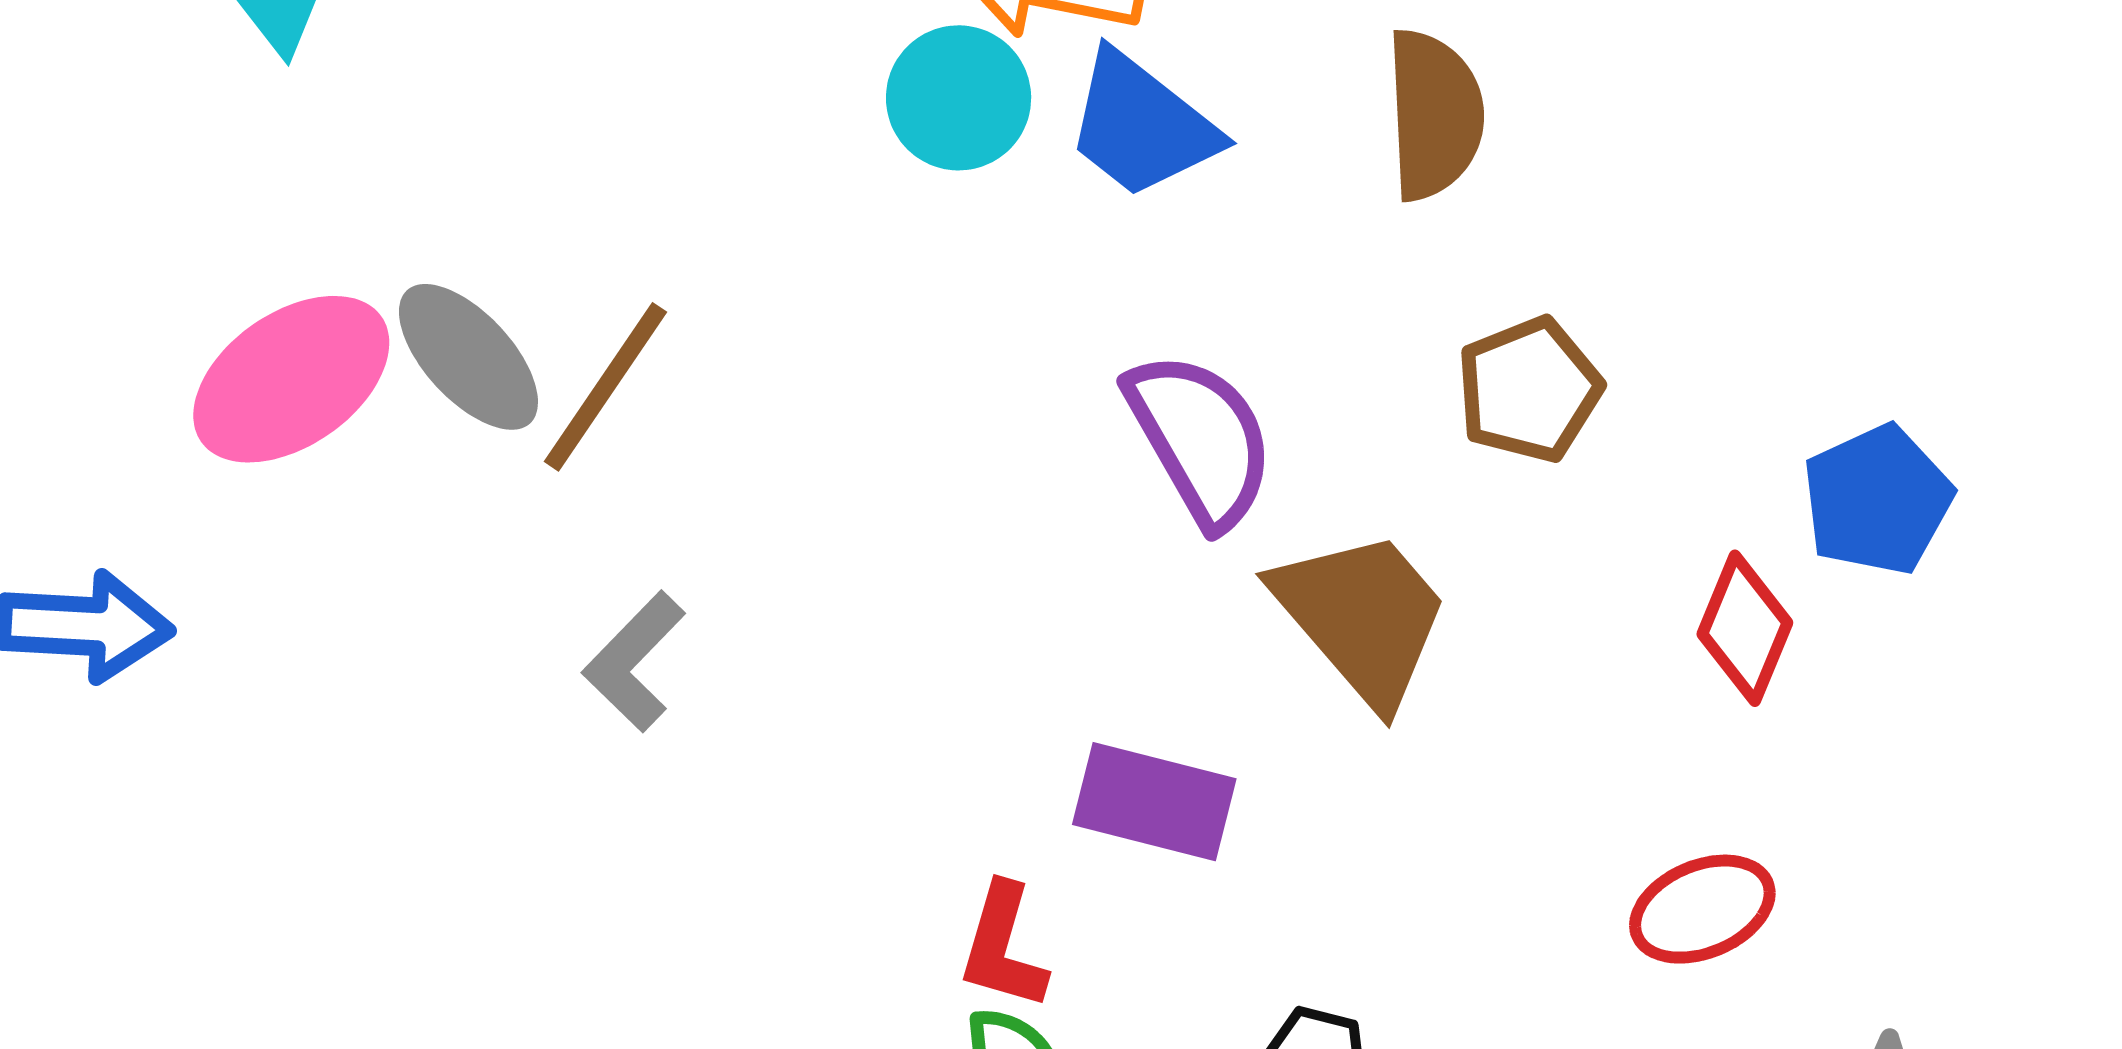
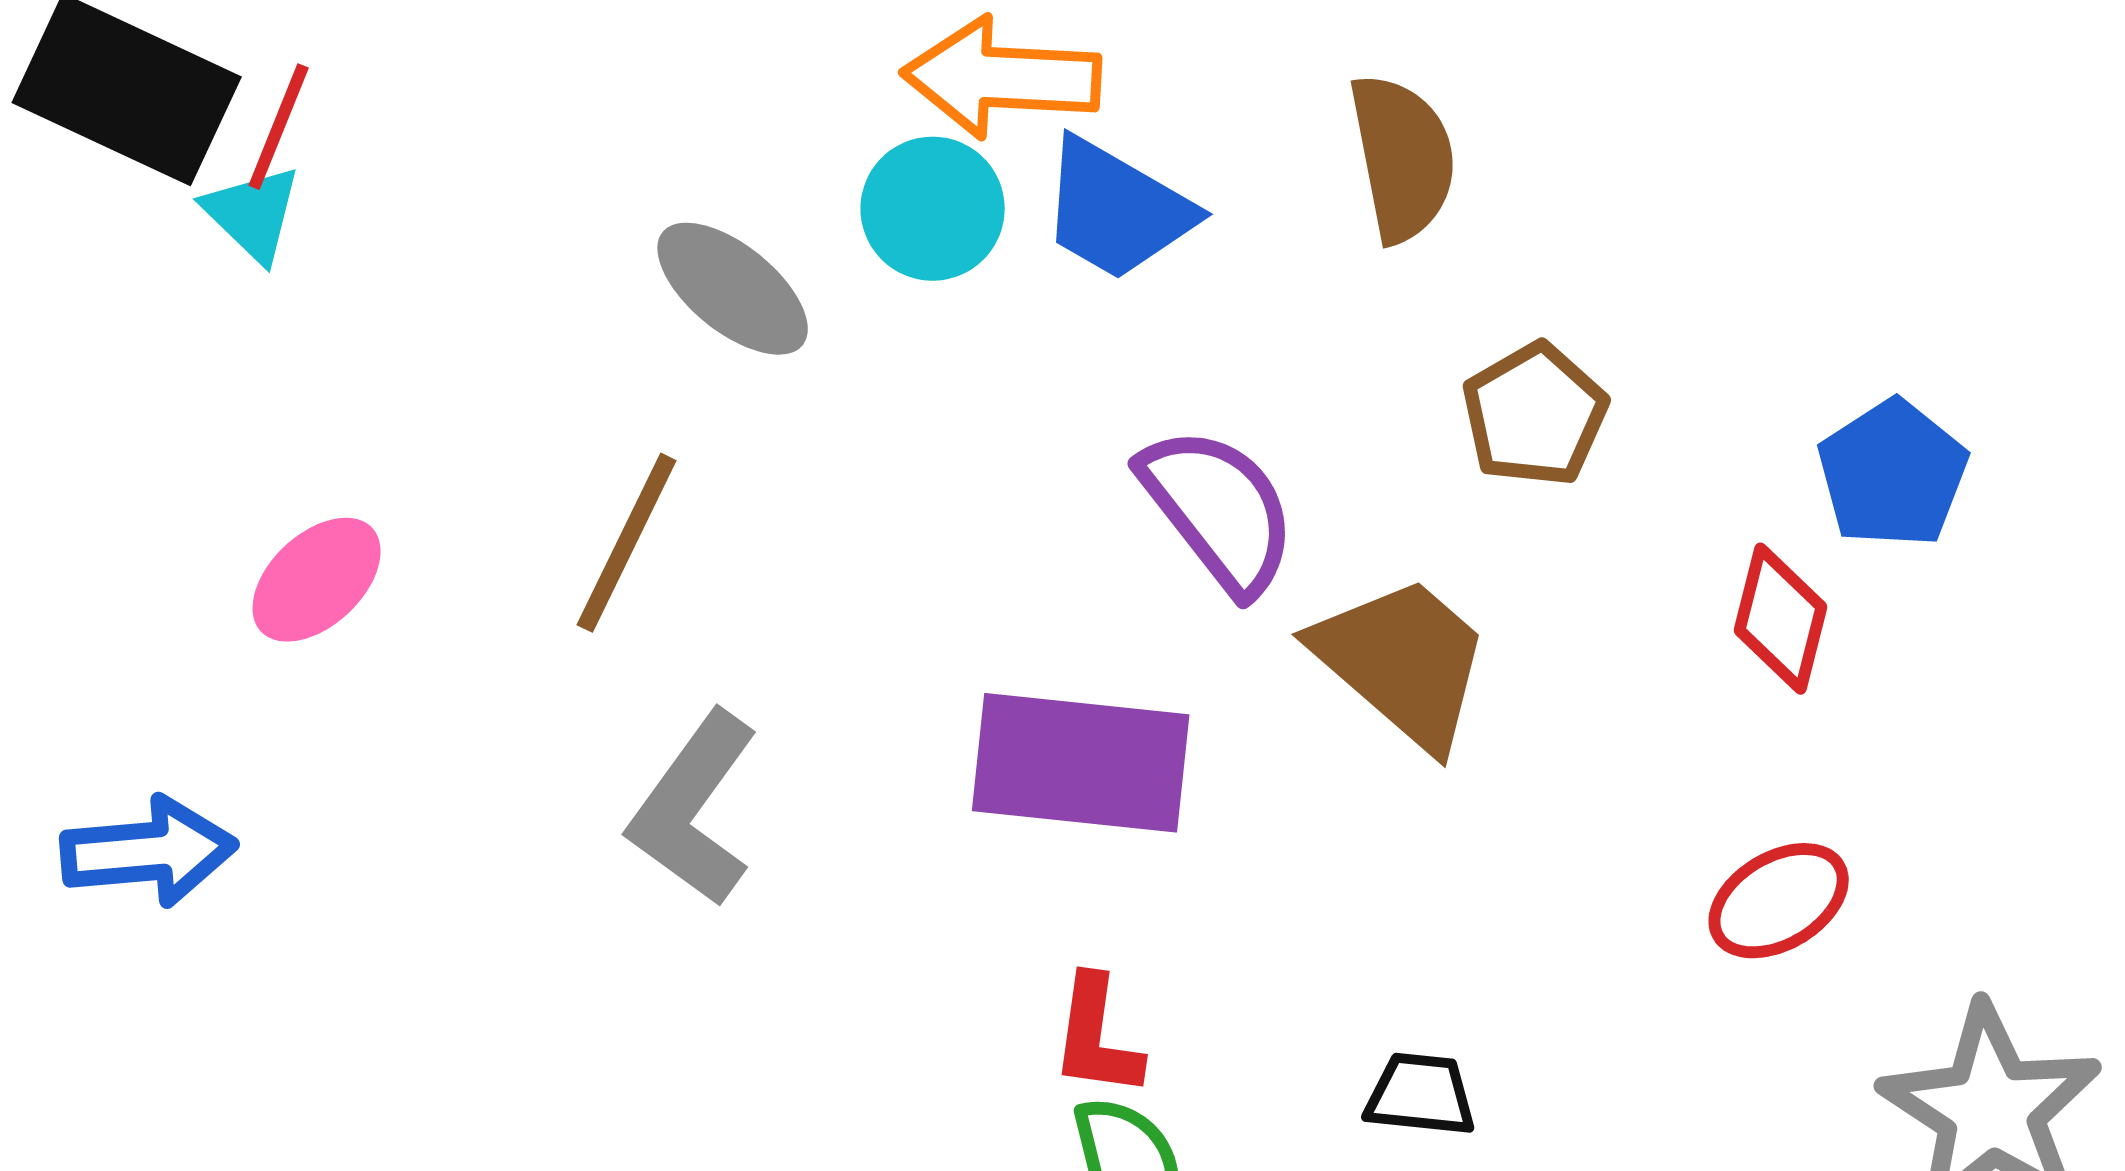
gray ellipse: (468, 357) -> (733, 289), moved
pink ellipse: (291, 379) -> (317, 580), size x0.7
gray L-shape: (634, 662) -> (694, 809), size x1.4
purple rectangle: (1154, 802) -> (1081, 763), moved, size x1.4

